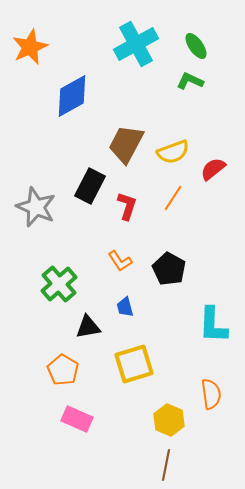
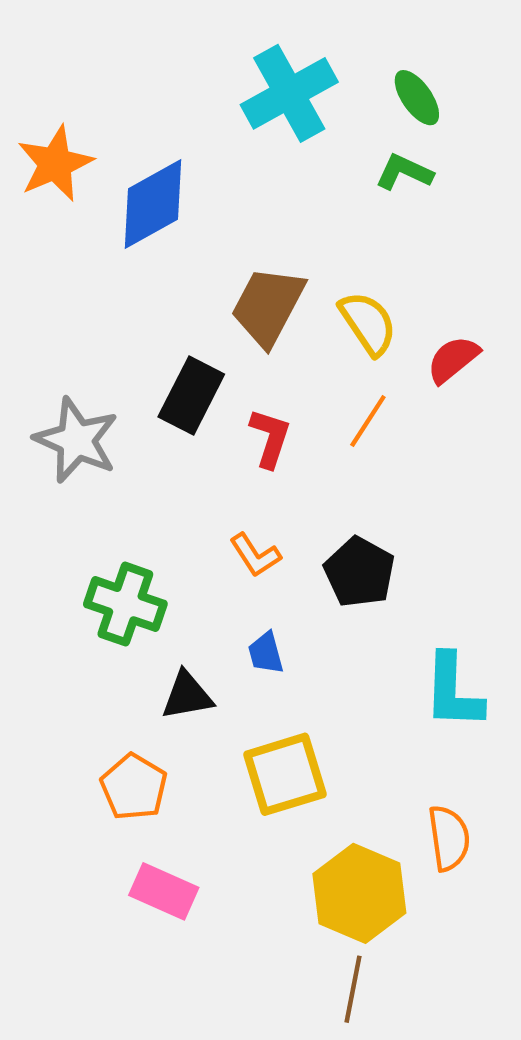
orange star: (30, 47) -> (55, 164), moved
yellow semicircle: (173, 152) -> (368, 323), turned -104
green cross: (59, 284) -> (125, 604), turned -30
yellow hexagon: (169, 420) -> (359, 893), size x1.4

